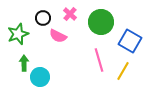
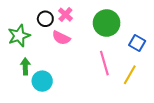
pink cross: (70, 14) -> (65, 15), moved
blue square: (130, 41) -> (137, 43), size x0.7

